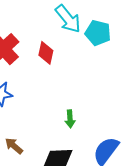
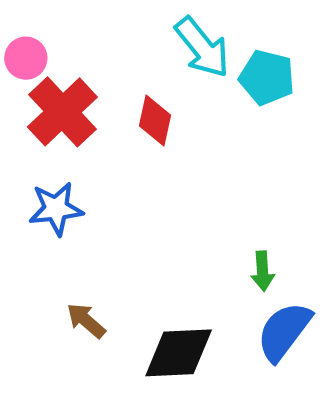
green arrow: (70, 119) -> (263, 271), moved

